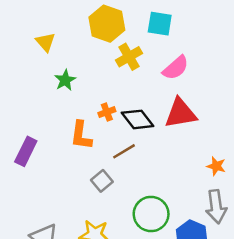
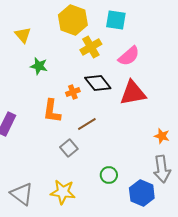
green star: (65, 80) -> (39, 66), turned -30
black diamond: (138, 119) -> (98, 83), moved
green circle: (151, 214) -> (109, 175), size x0.6

